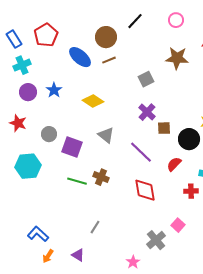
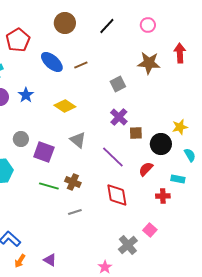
brown circle: (106, 37) -> (65, 23), moved
gray line: (95, 227) -> (75, 212), moved, turned 40

